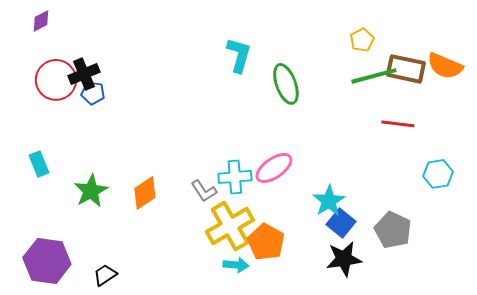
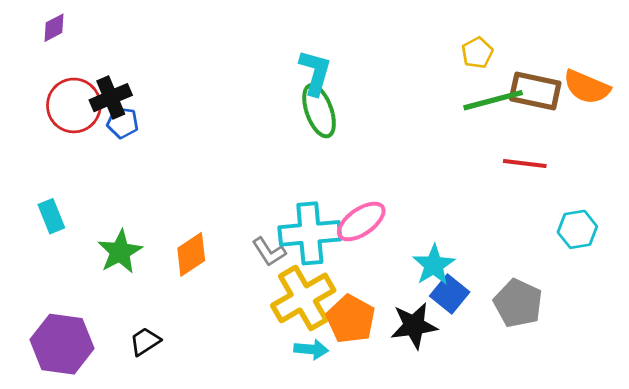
green ellipse: (286, 84) -> (319, 111), moved
cyan cross: (235, 177) -> (310, 233), size x1.4
black star: (344, 259) -> (414, 326), moved
black trapezoid: (105, 275) -> (145, 341), moved

